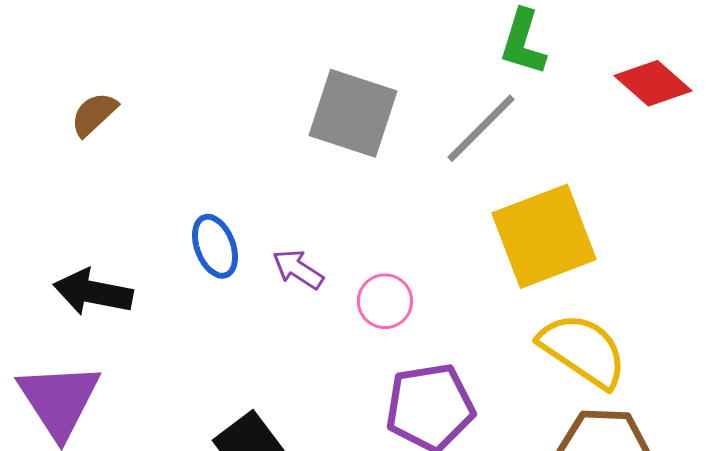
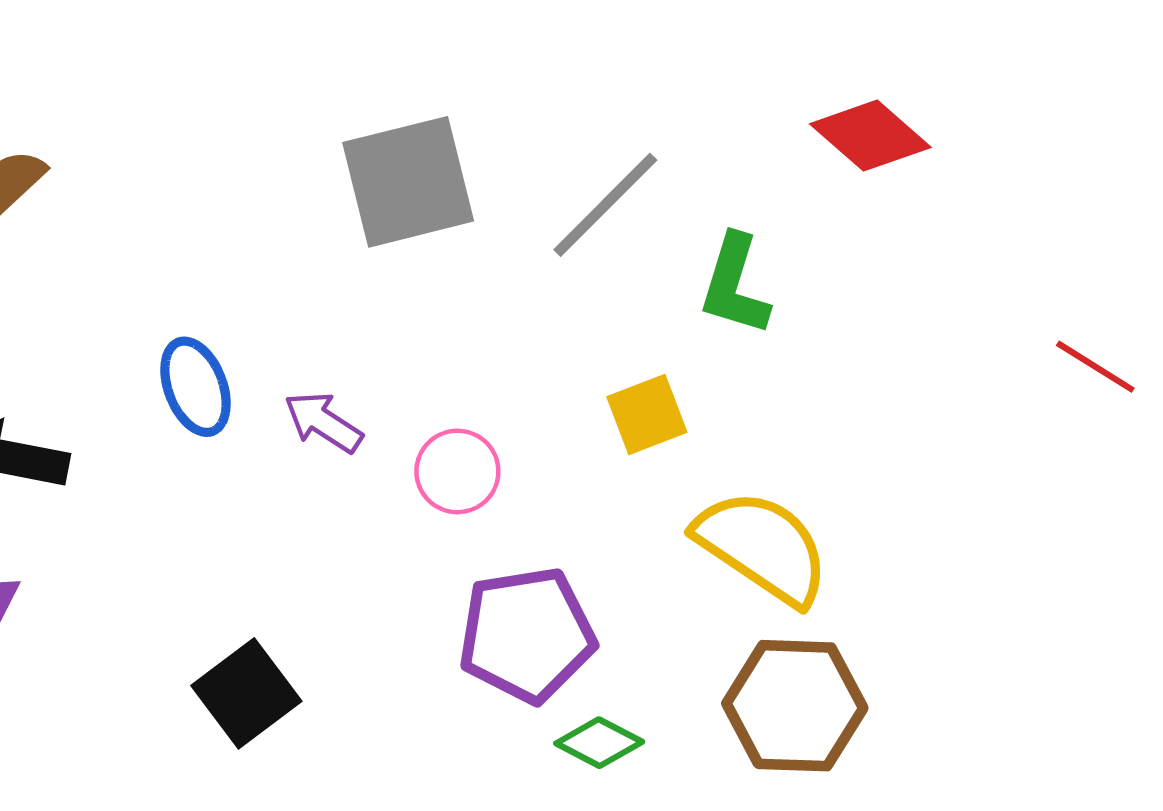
green L-shape: (523, 42) -> (735, 285), moved
gray square: (353, 113) -> (408, 182), turned -32
yellow square: (544, 236) -> (647, 414), moved, size x0.5

